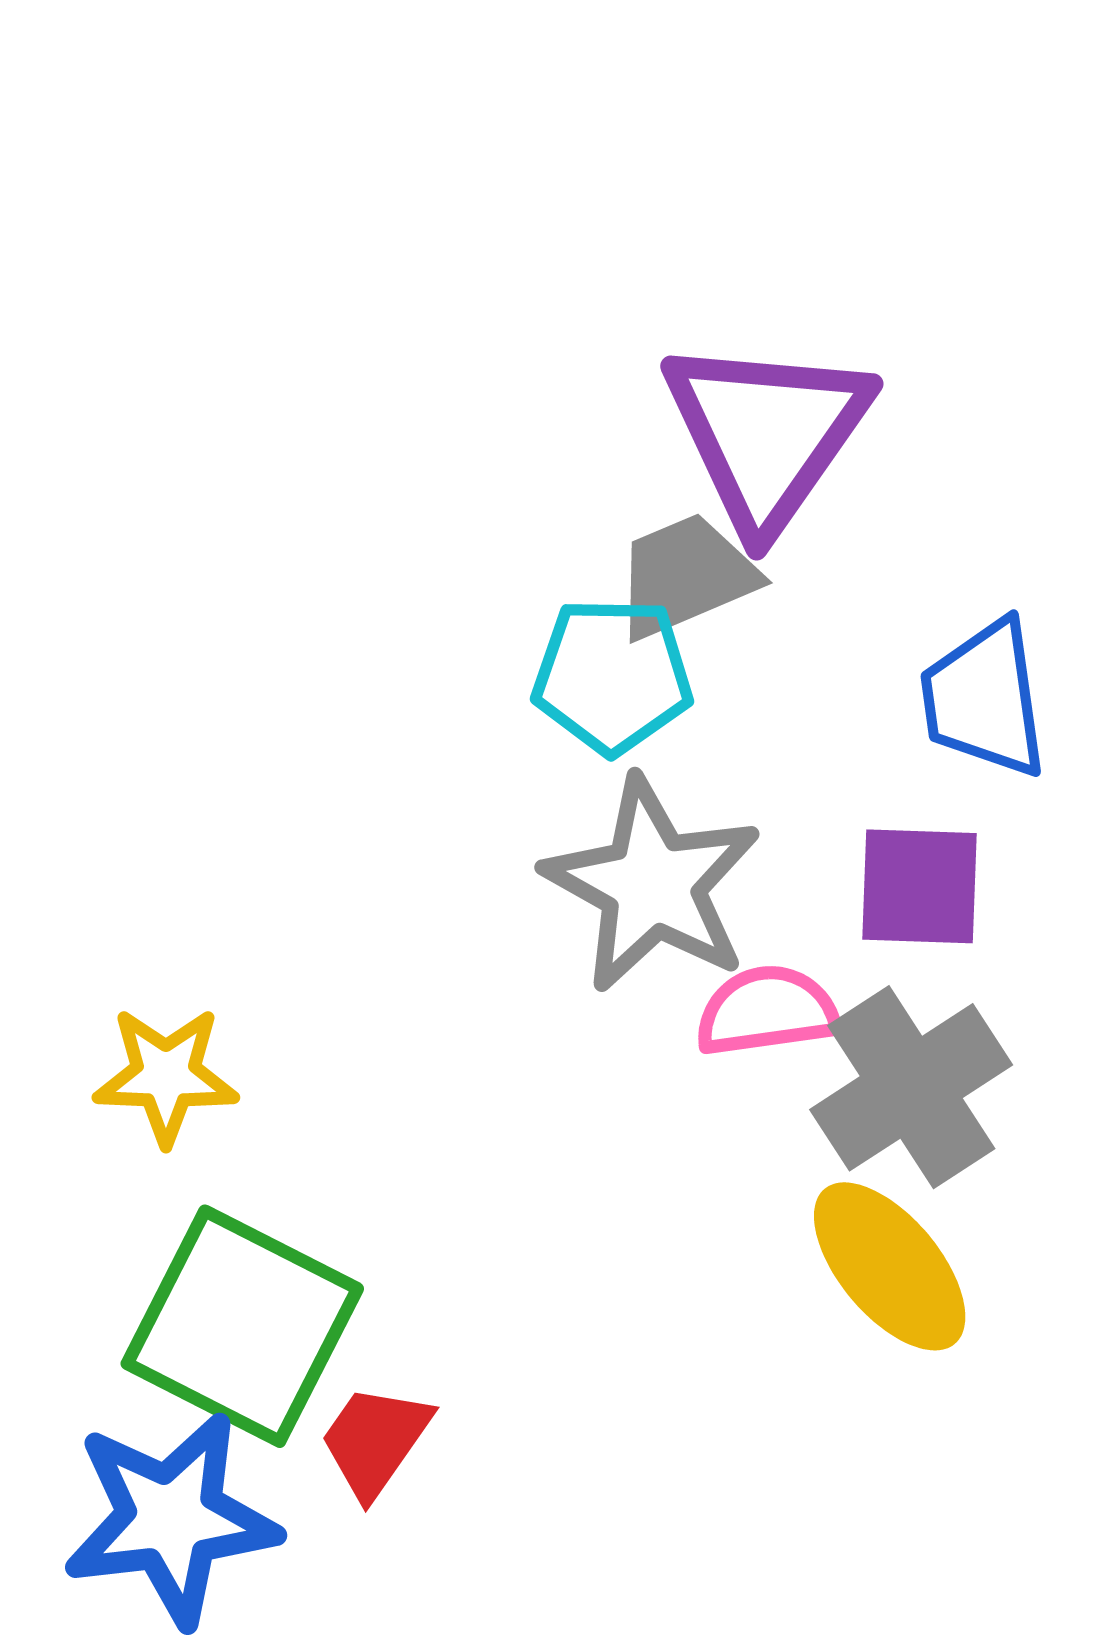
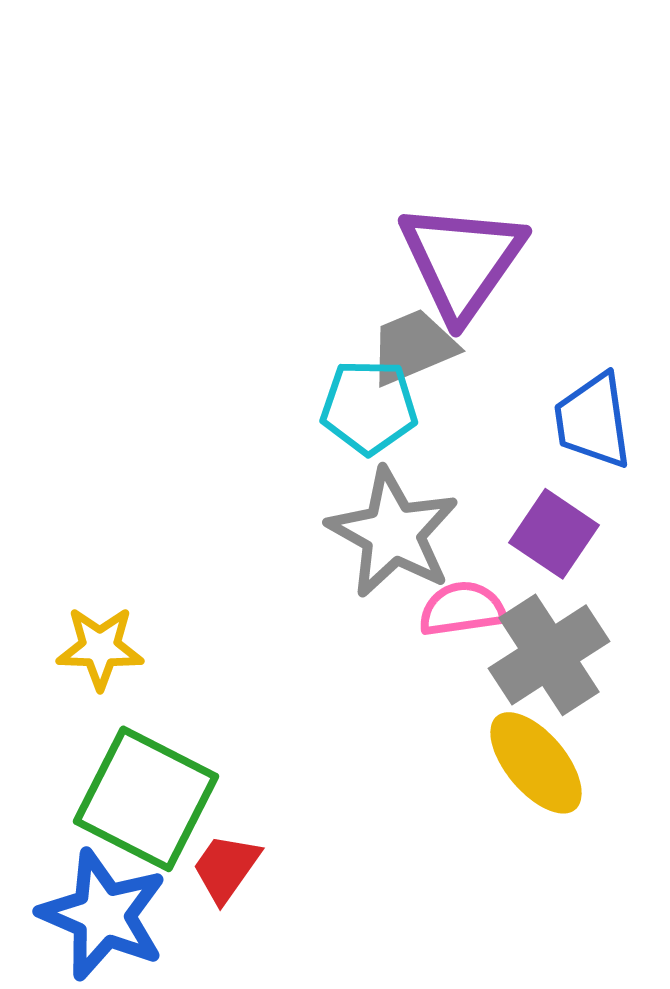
purple square: (919, 886) -> (554, 534), turned 32
blue star: (171, 1519) -> (103, 915), turned 30

